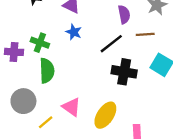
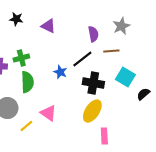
blue star: (74, 32) -> (60, 72), moved
green cross: (40, 43) -> (21, 58), turned -35
yellow ellipse: (105, 115) -> (92, 111), moved

